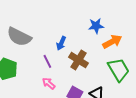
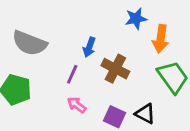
orange arrow: (112, 42) -> (161, 39), turned 132
purple line: (47, 61) -> (72, 74), turned 56

